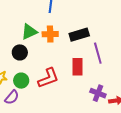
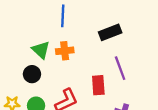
green triangle: (29, 32) -> (41, 50), turned -48
black rectangle: (79, 35) -> (110, 32), moved

